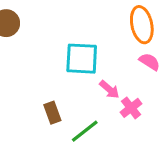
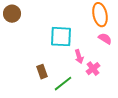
pink arrow: (109, 89) -> (79, 57), turned 32

